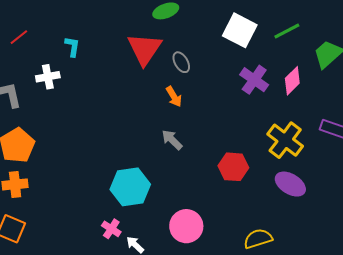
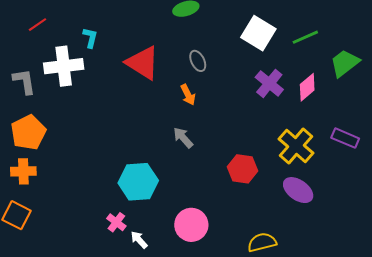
red triangle: (145, 49) -> (143, 63), moved, turned -36
white cross: (48, 77) -> (64, 66), size x1.6

